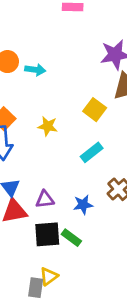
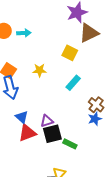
blue star: (83, 205) -> (95, 119), moved
black square: (47, 234) -> (52, 134), moved

